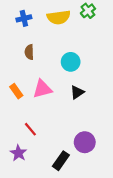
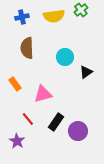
brown semicircle: (29, 52) -> (27, 48), size x1.5
pink triangle: (42, 89) -> (43, 94), moved
black triangle: (77, 92) -> (86, 72), moved
black rectangle: (61, 161) -> (56, 122), moved

